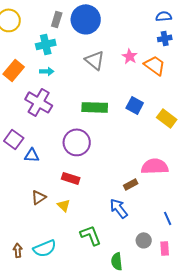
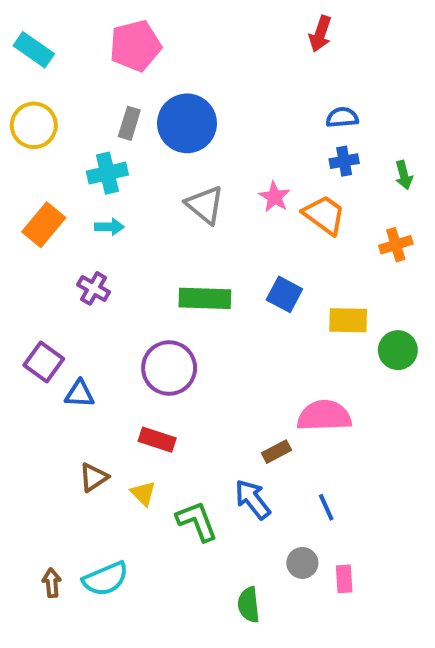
purple cross: (39, 102) -> (93, 288), size x0.6
yellow rectangle: (167, 118) -> (348, 320), turned -36
blue line: (168, 218) -> (326, 507), moved
green L-shape: (91, 235) -> (197, 521), moved

